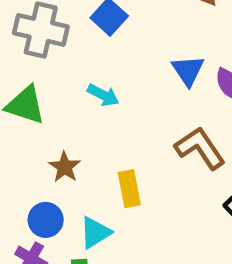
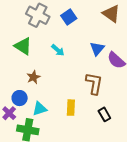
brown L-shape: (200, 148) -> (94, 83), turned 30
yellow rectangle: (129, 189) -> (71, 108), moved

